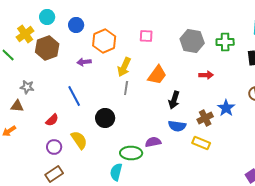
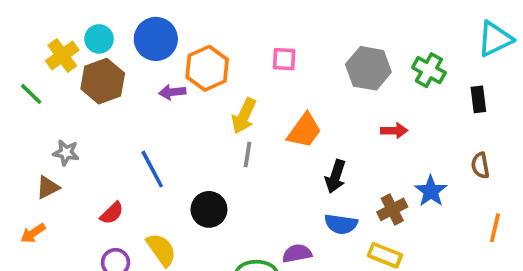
cyan circle: (47, 17) -> (99, 39), moved
blue circle: (76, 25) -> (156, 39), size x1.5
green cross: (225, 42) -> (429, 70), turned 30
purple arrow: (84, 62) -> (172, 92), moved
brown triangle: (17, 106) -> (48, 187), turned -32

